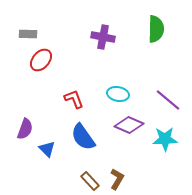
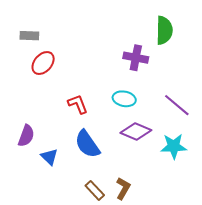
purple cross: (103, 37) -> (136, 58), moved

